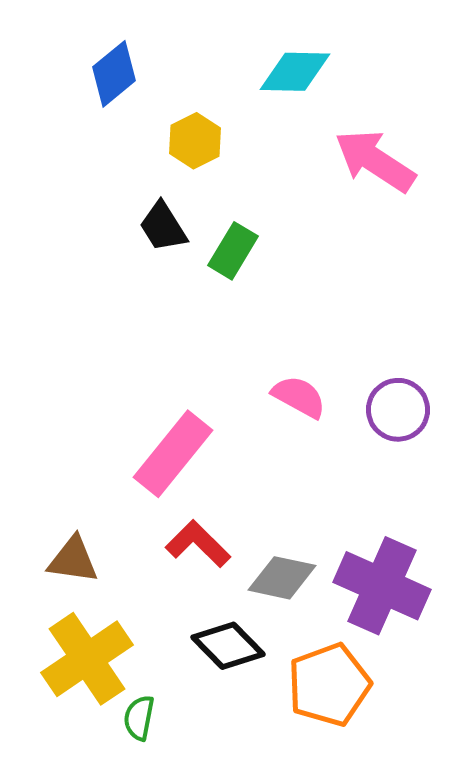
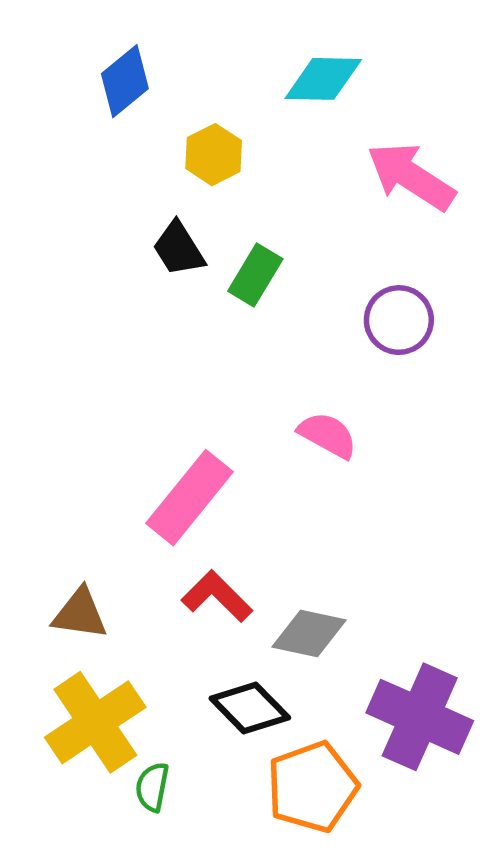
purple circle: (398, 410) -> (399, 320), moved
purple cross: (382, 586) -> (420, 717), moved
orange pentagon: (329, 685) -> (312, 787), moved

